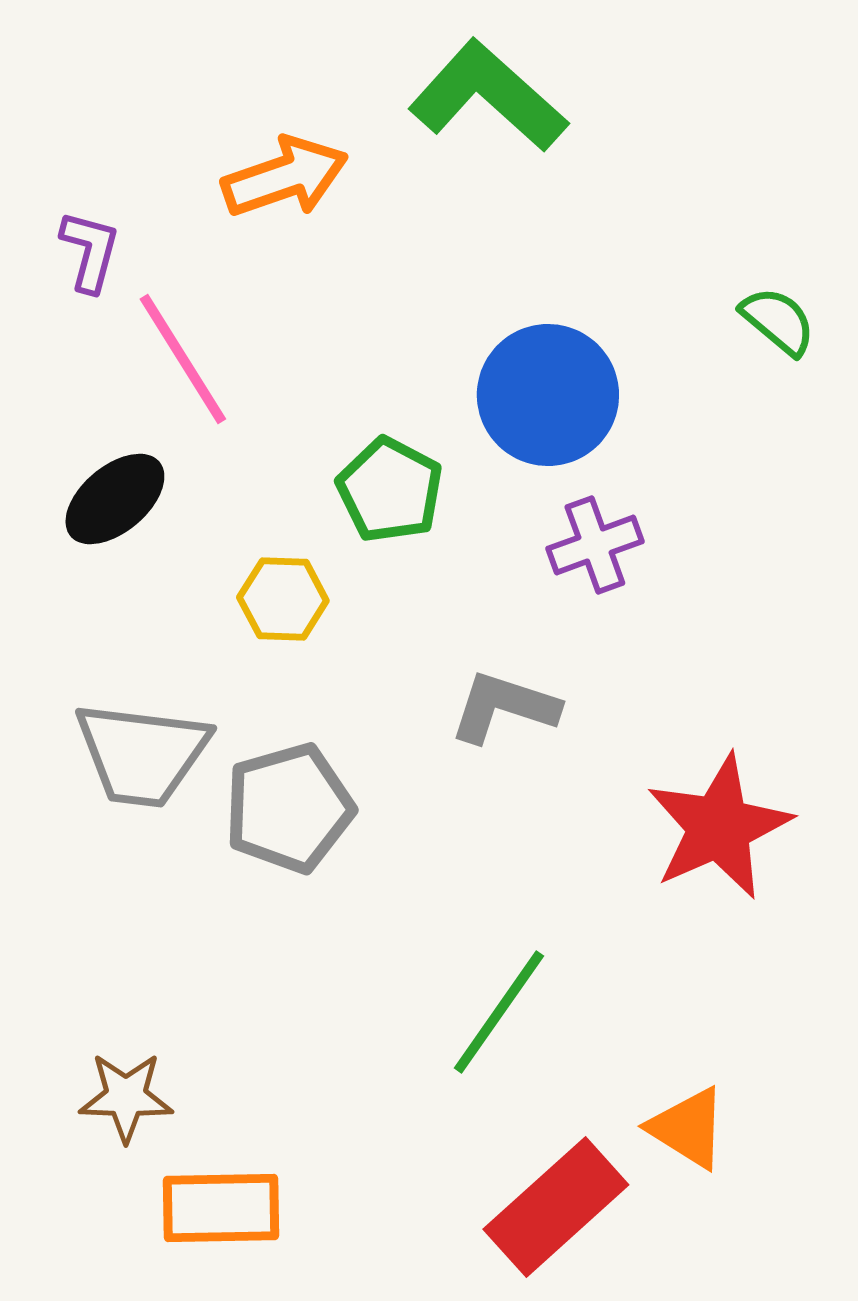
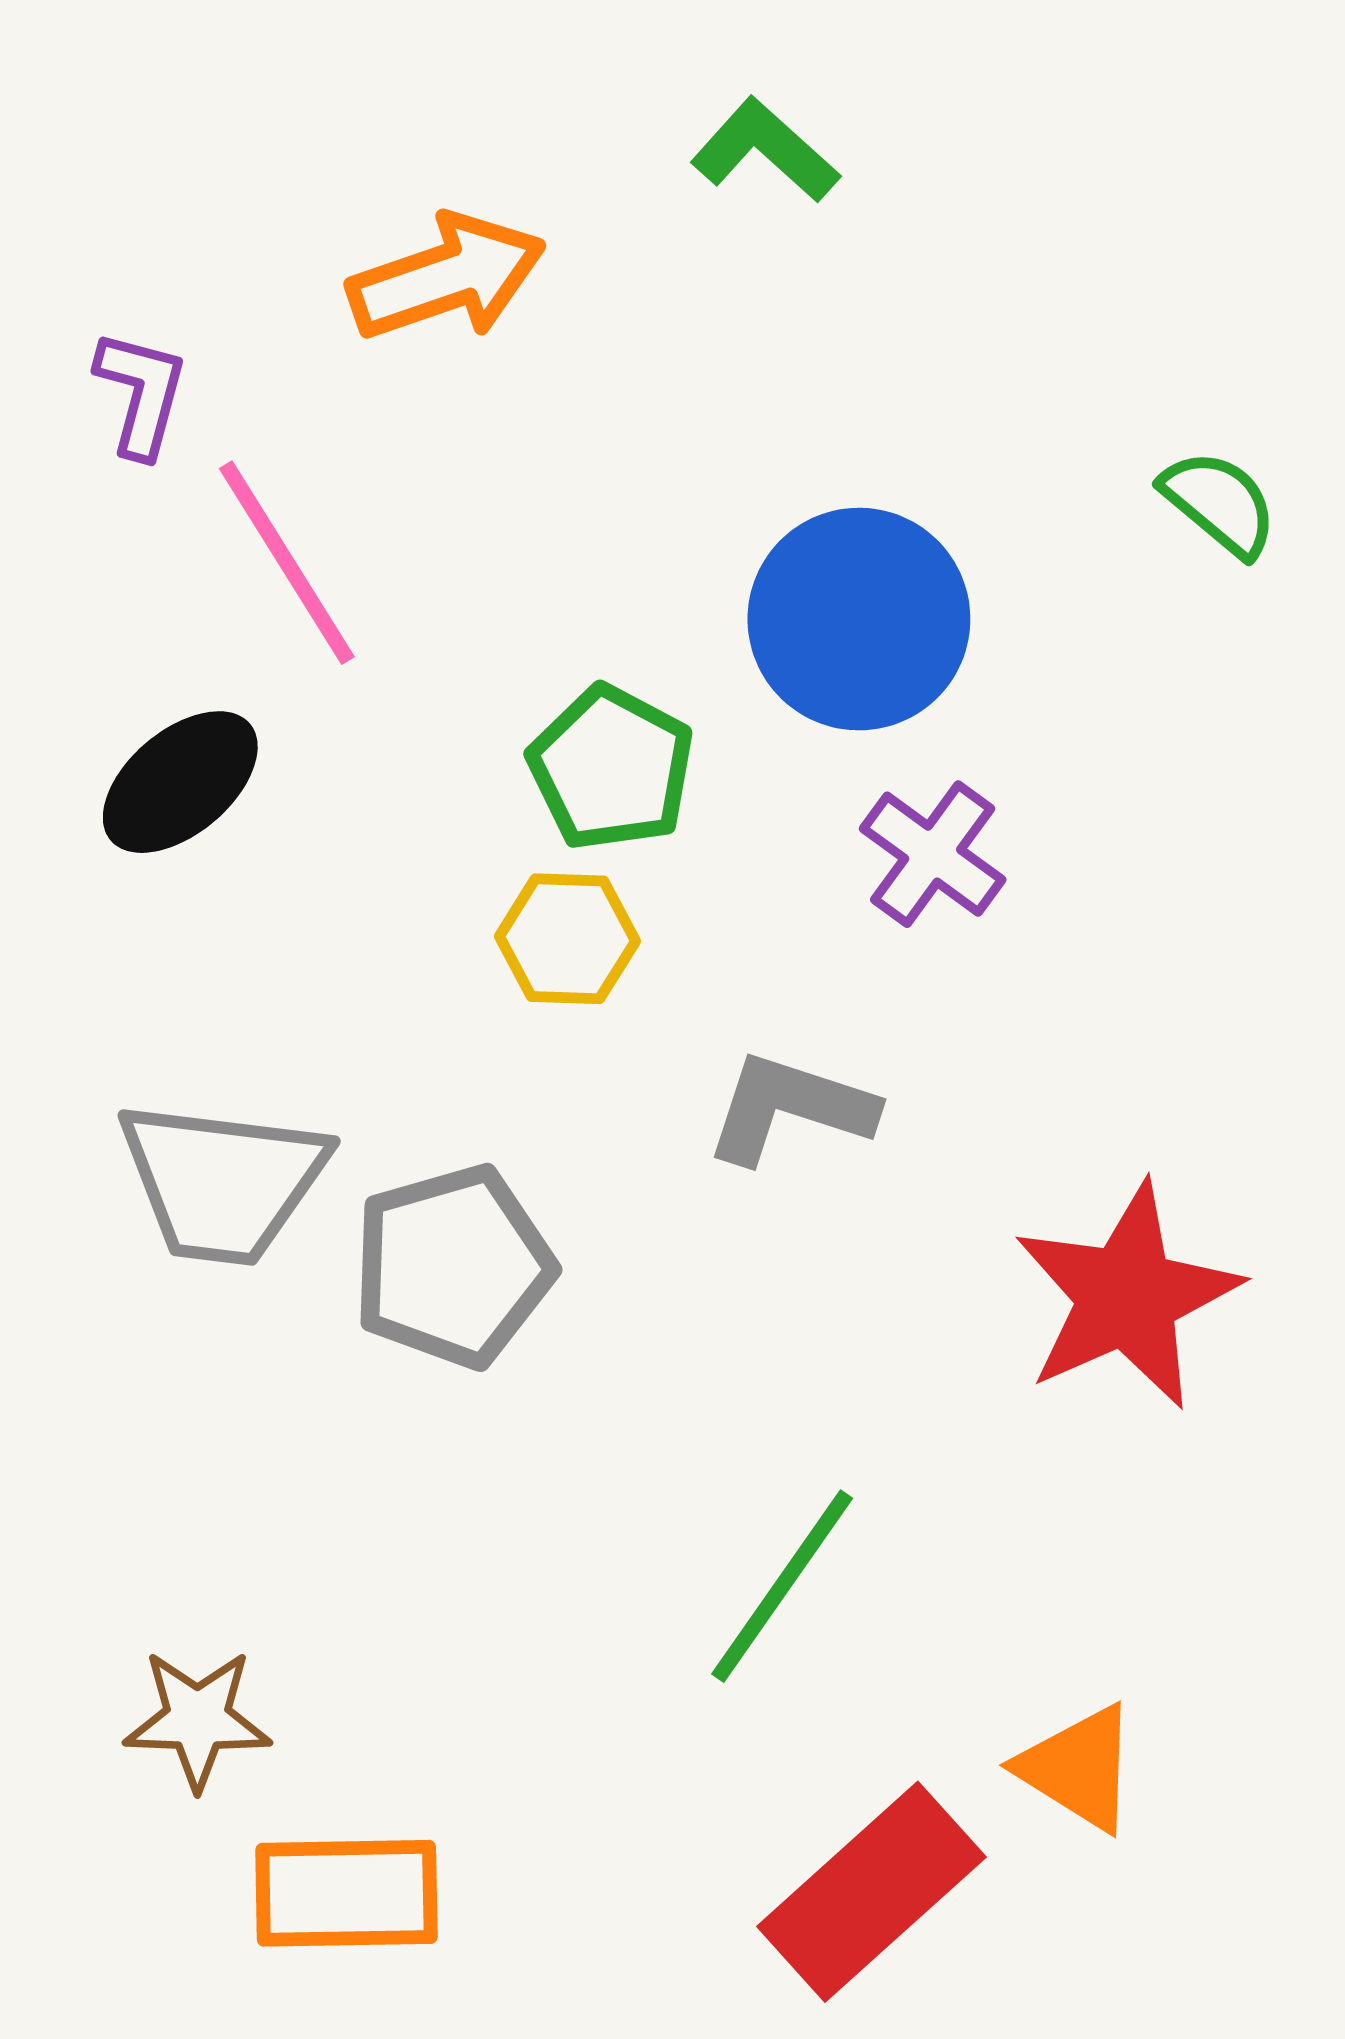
green L-shape: (488, 96) -> (765, 150), size x0.6
purple cross: (595, 545) -> (933, 854), turned -34
yellow hexagon: (283, 599) -> (567, 939), moved

